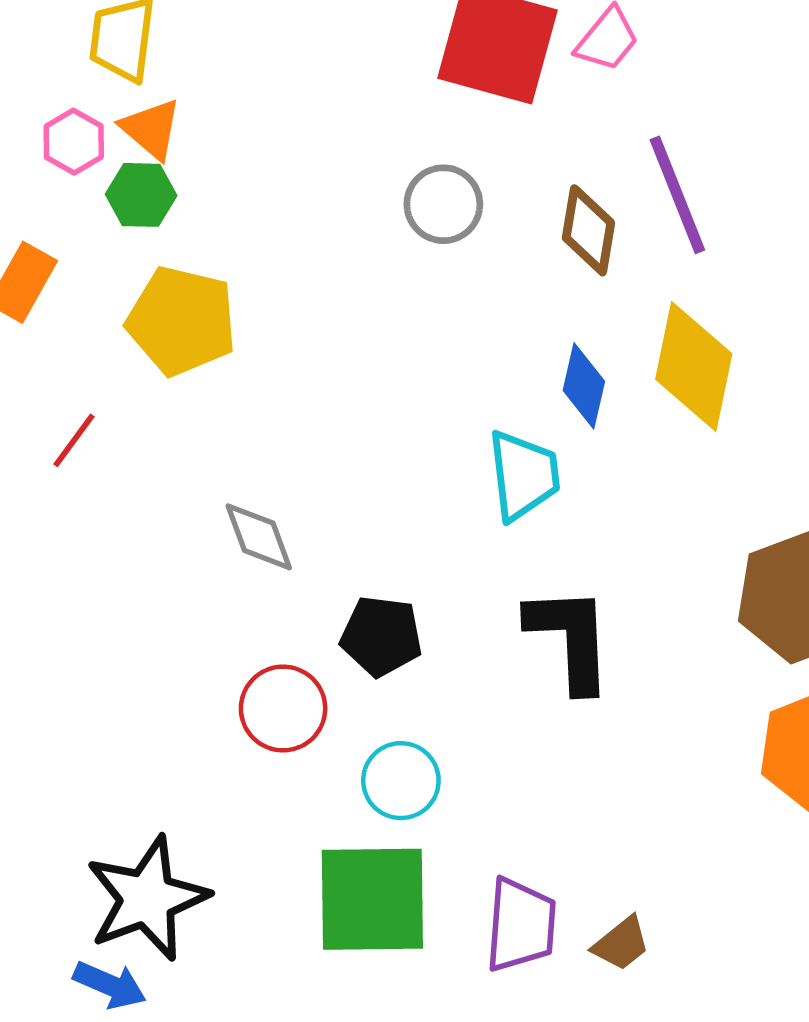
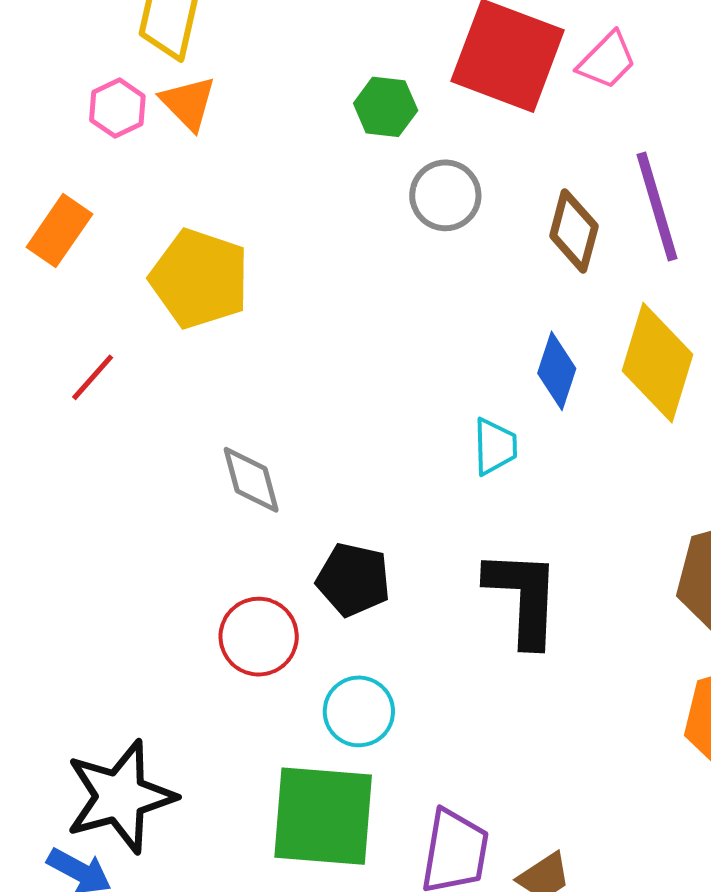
green hexagon: (141, 195) -> (386, 107), moved
cyan trapezoid: (523, 475) -> (495, 447), size x0.7

